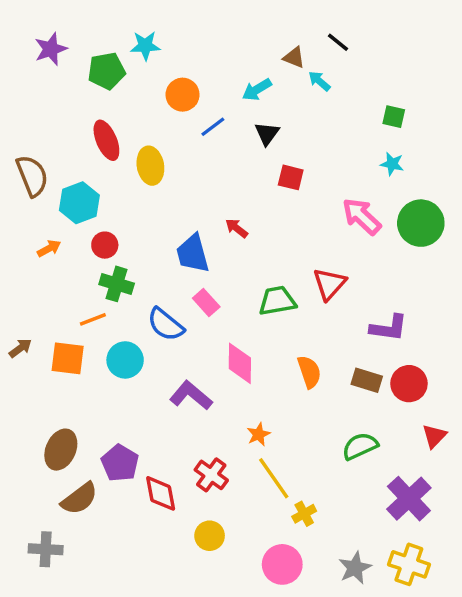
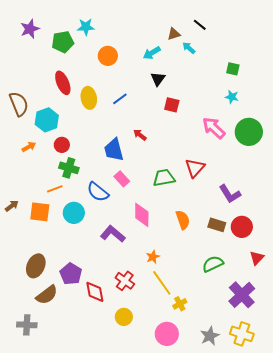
brown triangle: (294, 57) -> (174, 34), turned -40
blue line: (213, 127) -> (120, 99), moved
purple L-shape: (389, 328) -> (230, 194), turned 50

